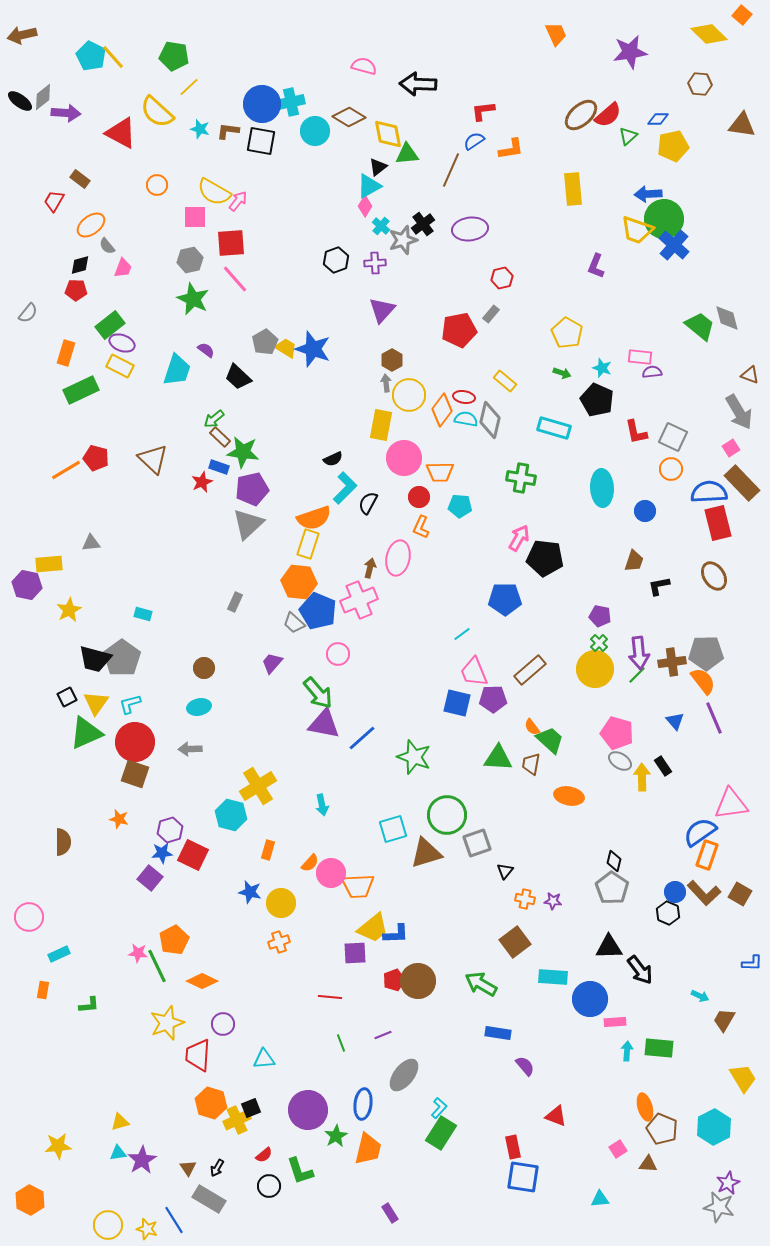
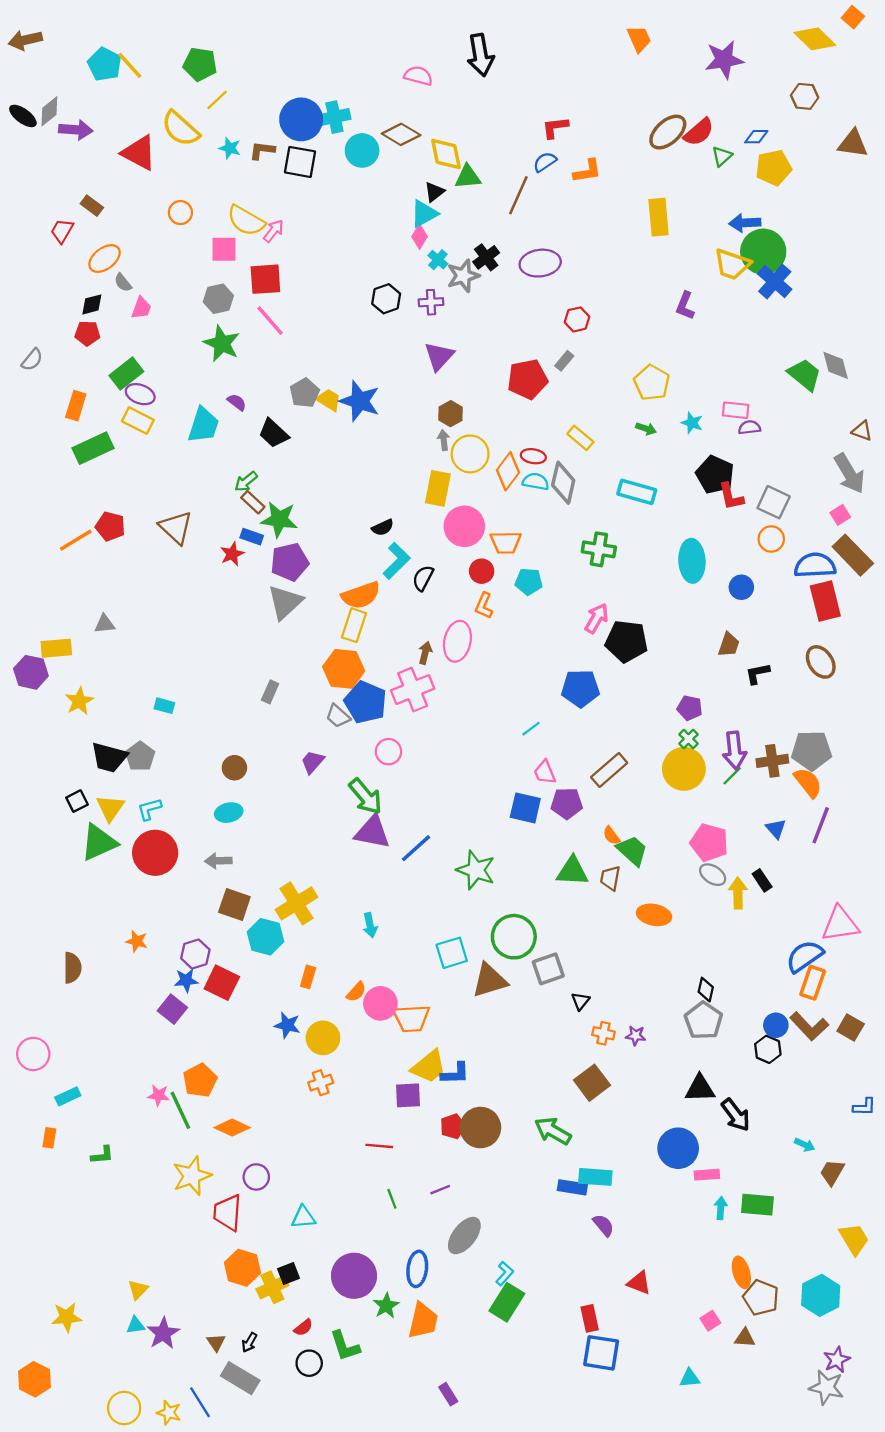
black arrow: (418, 84) -> (480, 55), moved, turned -102
black pentagon: (597, 400) -> (715, 475), moved
gray pentagon: (122, 658) -> (140, 756), size x0.7
pink trapezoid: (474, 672) -> (545, 772), size x0.7
purple line: (714, 718) -> (821, 825), turned 44
brown square: (135, 774) -> (234, 905), moved
cyan rectangle: (553, 977) -> (595, 1177), moved
yellow triangle: (120, 1122) -> (138, 1290), turned -30

